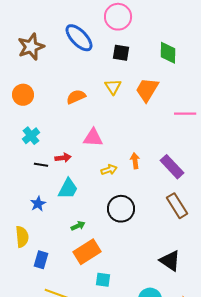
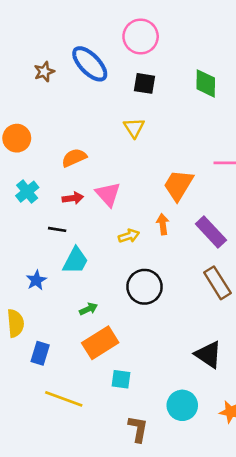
brown star: (31, 47) -> (44, 72), moved, size x0.6
orange trapezoid: (147, 90) -> (178, 185), moved
orange semicircle: (76, 97) -> (74, 158), moved
pink triangle: (93, 138) -> (108, 194), turned 45
red arrow: (63, 158) -> (73, 198), moved
black line: (41, 165) -> (57, 229), moved

